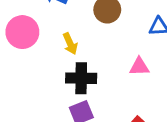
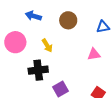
black cross: (81, 78) -> (38, 70), moved

